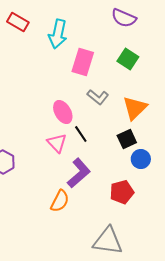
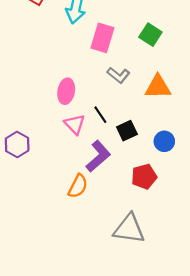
orange triangle: (135, 108) -> (158, 87), turned 44
pink ellipse: (63, 112) -> (66, 91), moved, turned 40
black square: (127, 139) -> (127, 131), moved

